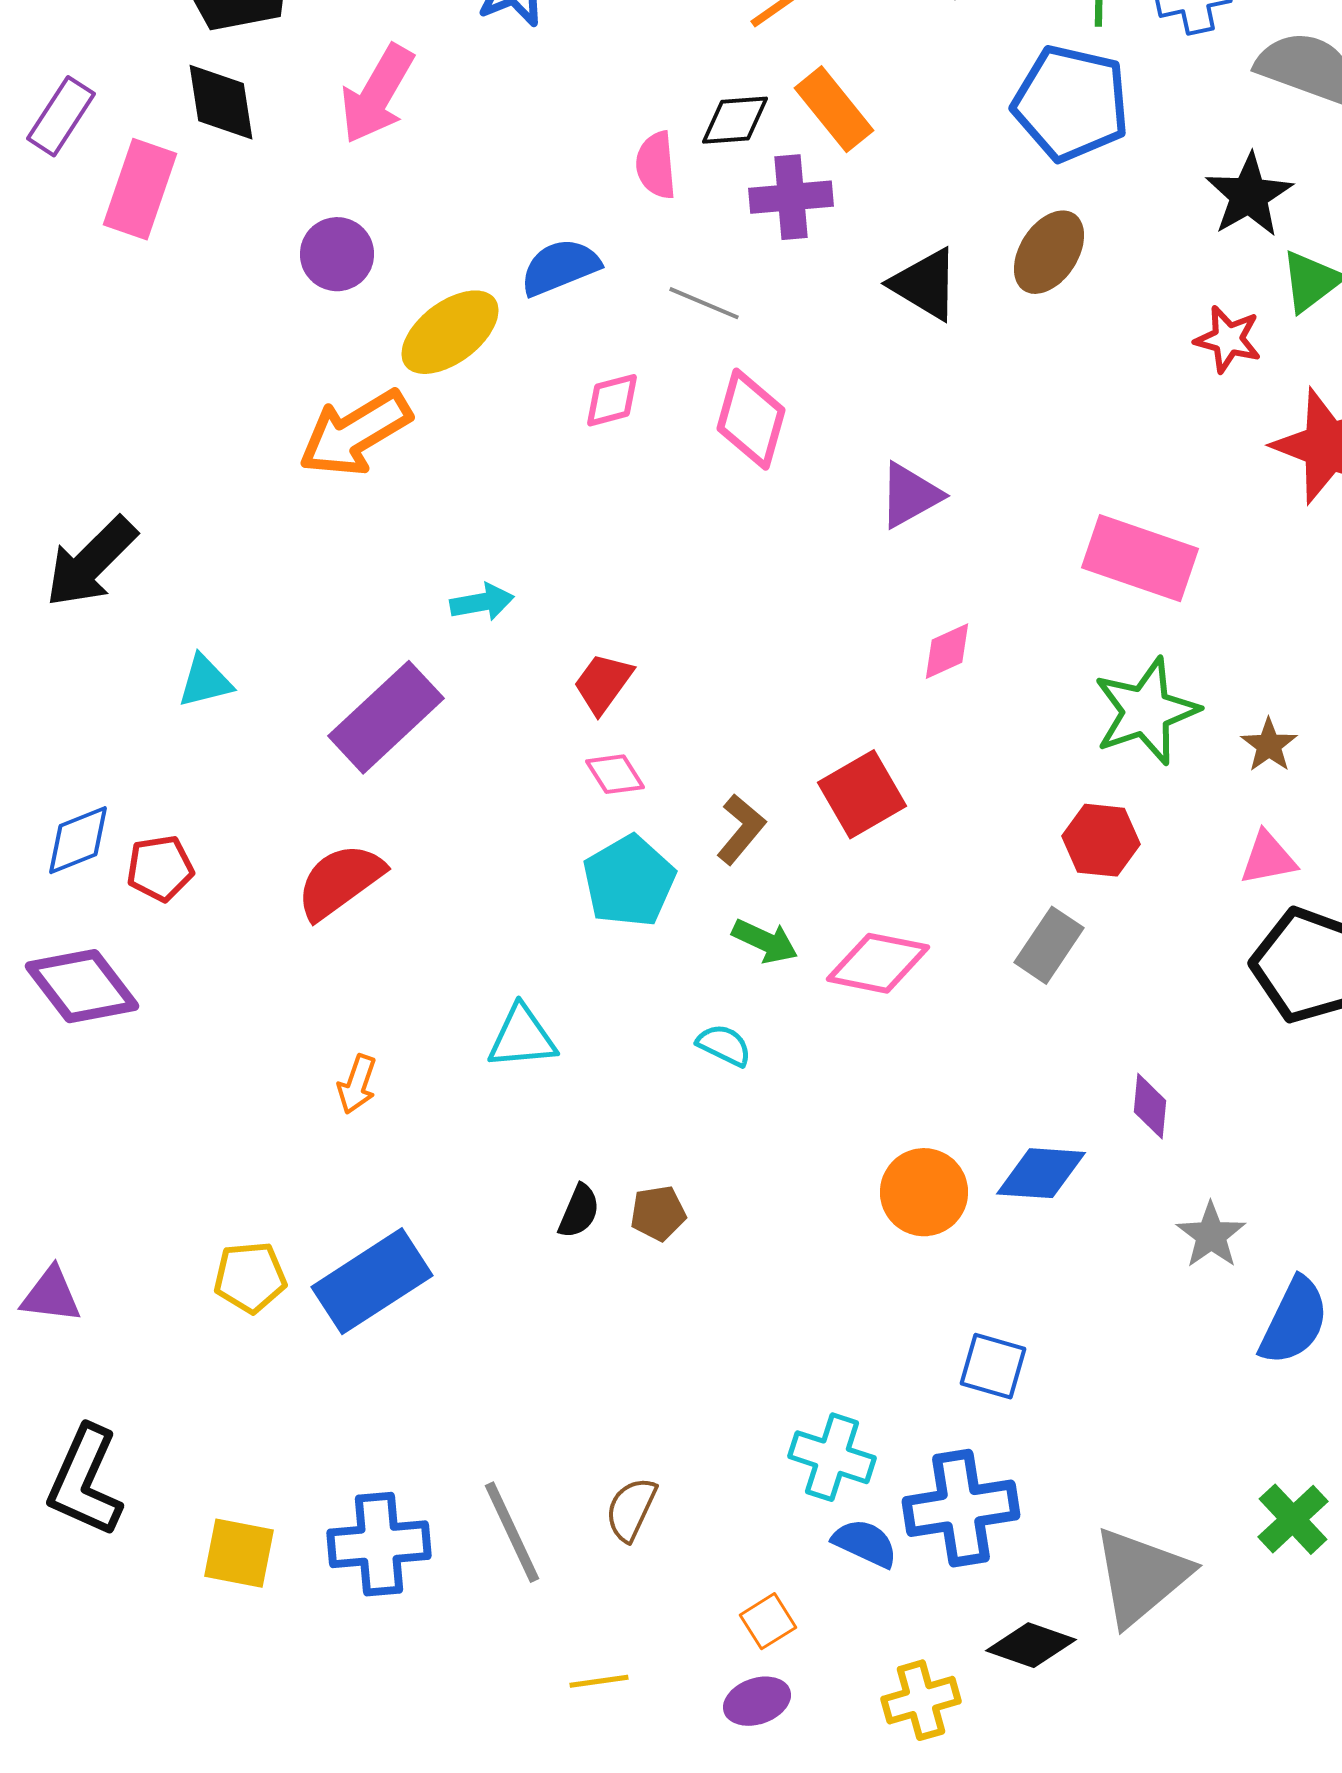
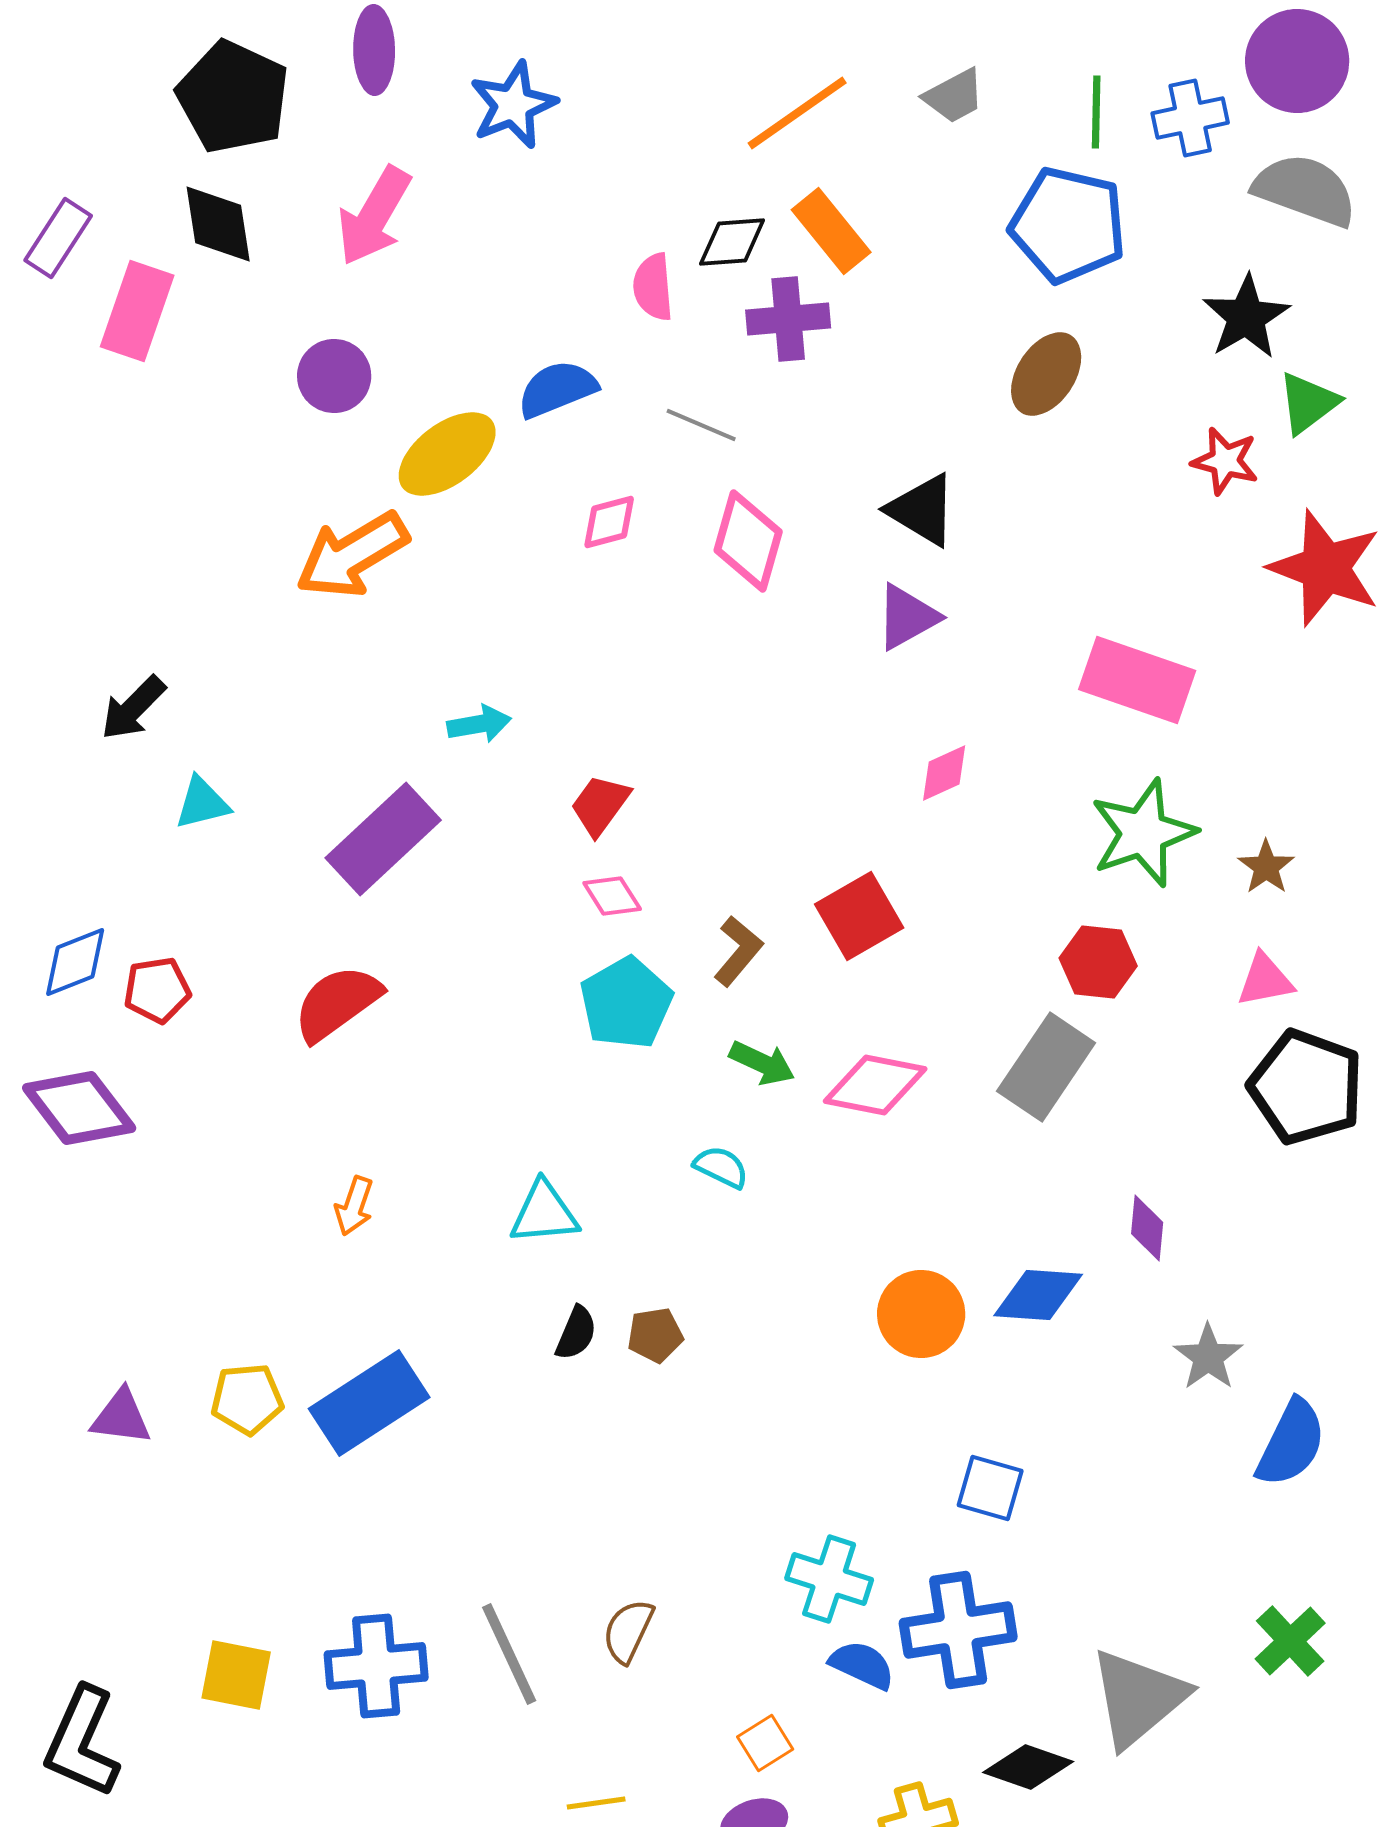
black triangle: (925, 284) -> (922, 510), moved
black arrow: (91, 562) -> (133, 708), moved, size x0.7
gray rectangle: (1049, 945) -> (1046, 1067), size x1.4
cyan triangle: (522, 1037) -> (544, 1213), moved
purple triangle: (51, 1295) -> (121, 1417), moved
black L-shape: (85, 1481) -> (82, 1742), moved

